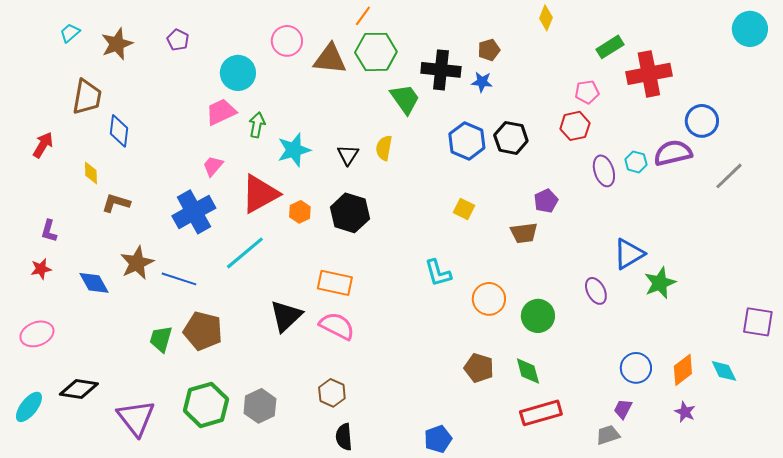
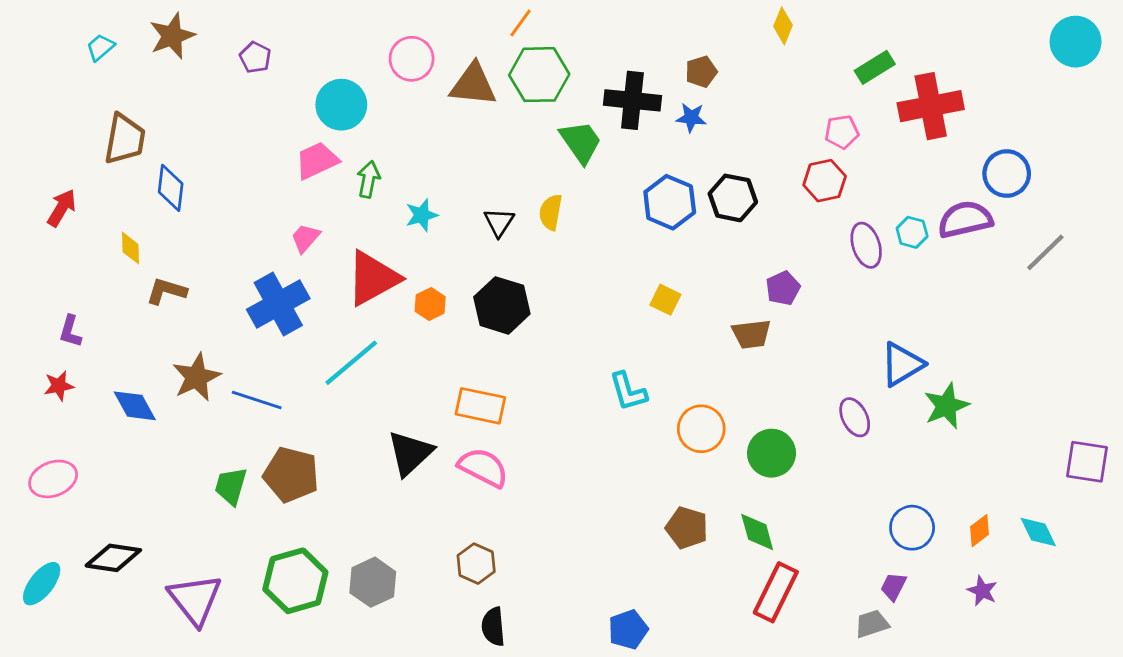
brown star: (117, 44) -> (172, 36), moved
cyan star: (294, 150) -> (422, 215), size x0.7
orange diamond: (683, 370) -> (979, 531), size x0.7
red rectangle: (541, 413) -> (776, 592), turned -48

